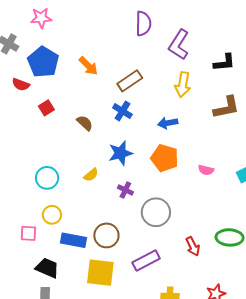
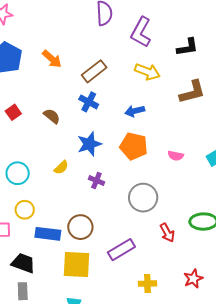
yellow arrow: (183, 85) -> (147, 72), turned -75
red square: (46, 108) -> (13, 112), moved
gray circle: (156, 212) -> (143, 198), moved

